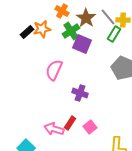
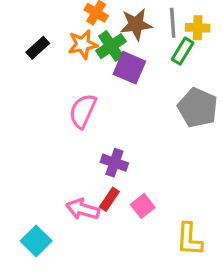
gray line: (108, 17) -> (173, 23), turned 36
brown star: (86, 18) -> (136, 24), turned 30
orange star: (42, 29) -> (83, 44), moved
purple cross: (80, 93) -> (114, 163), moved

